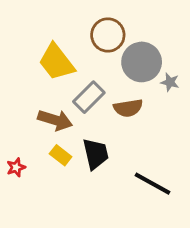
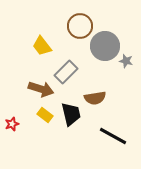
yellow trapezoid: (57, 62) -> (42, 46), size x0.7
brown semicircle: (128, 108) -> (95, 98), moved

